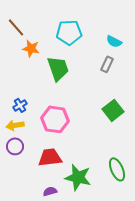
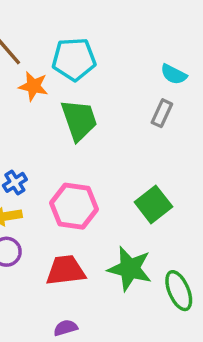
cyan pentagon: (69, 32) -> (74, 59), moved
green square: (113, 110) -> (153, 204), moved
green star: (78, 177) -> (130, 269), moved

